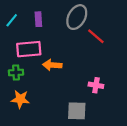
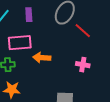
pink cross: (96, 85) -> (83, 65), moved

